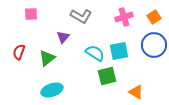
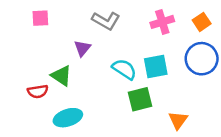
red semicircle: (19, 52) -> (38, 91), moved, turned -119
green triangle: (47, 58) -> (61, 76), turned -48
orange triangle: (136, 92) -> (178, 120), turned 35

